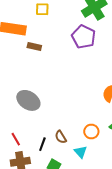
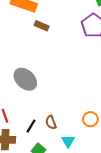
orange circle: (91, 132) -> (90, 119), moved

